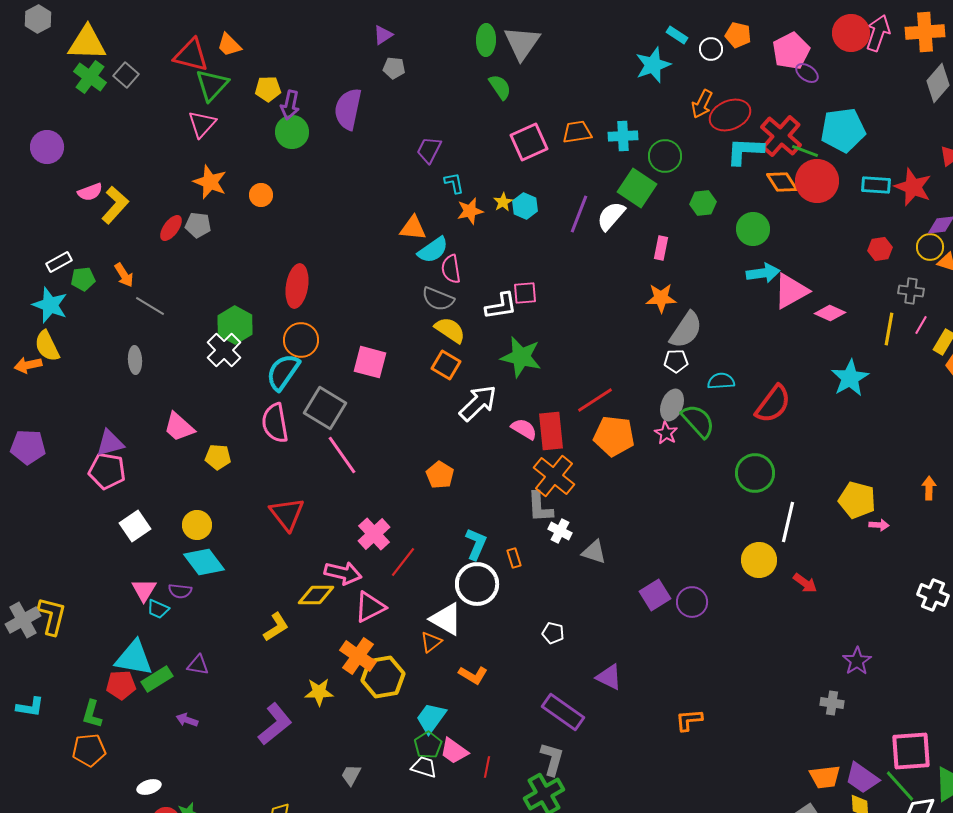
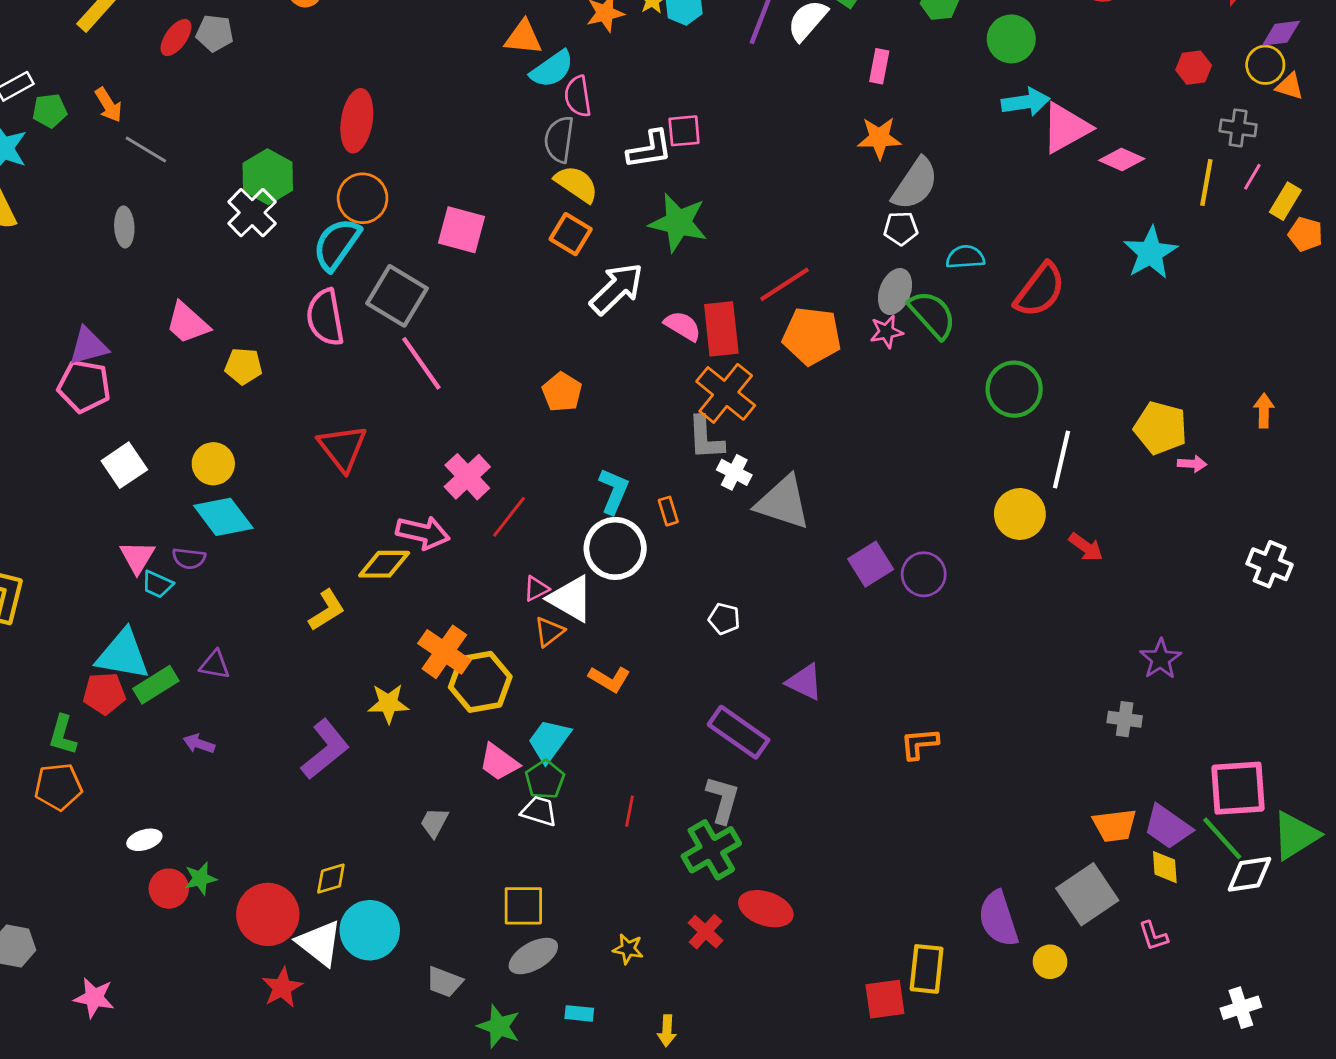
gray semicircle: (438, 299) -> (559, 139), turned 76
pink star: (666, 433) -> (886, 332), turned 30
gray triangle: (594, 552) -> (783, 503), size x1.6
pink triangle: (370, 607) -> (536, 589), moved, size x0.6
pink trapezoid: (454, 751) -> (499, 762), moved

